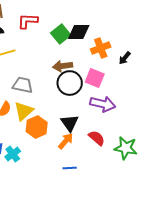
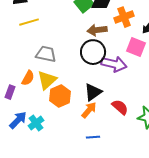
brown arrow: (63, 66) -> (97, 30), moved
pink square: (95, 78) -> (136, 47), moved
purple arrow: (103, 104) -> (114, 64), moved
black triangle: (70, 123) -> (93, 92), turned 30

